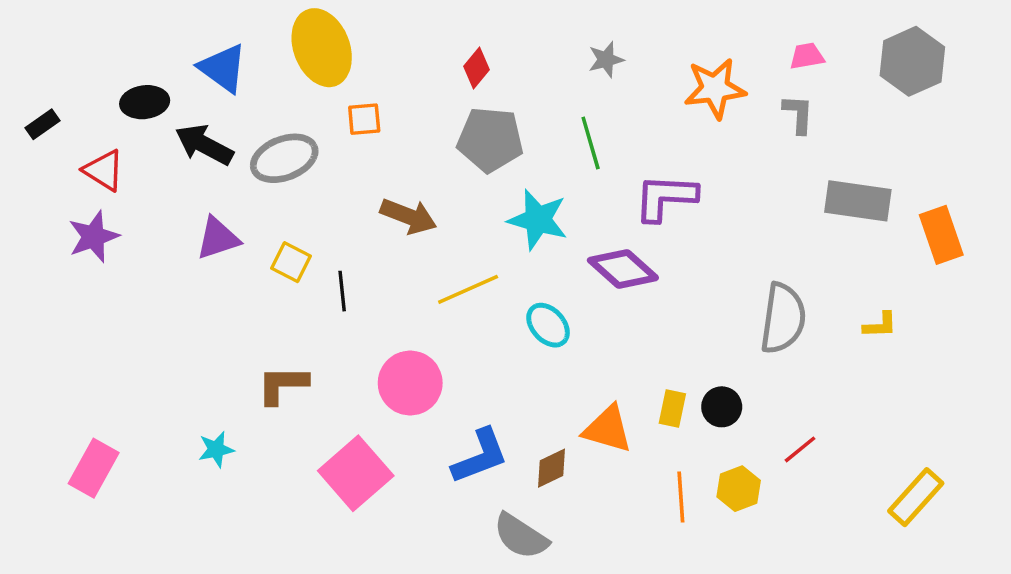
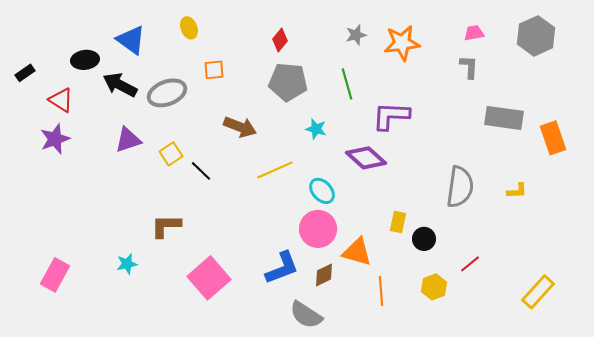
yellow ellipse: (322, 48) -> (189, 28), size x0.5
orange star: (715, 89) -> (402, 43), moved
cyan star: (538, 220) -> (316, 129), size x0.6
yellow square: (291, 262) -> (171, 154), turned 30
black line: (342, 291) -> (201, 171), turned -40
pink circle: (410, 383) -> (318, 229), moved
yellow rectangle: (672, 409) -> (398, 222), moved
orange line: (681, 497) -> (381, 291), moved

